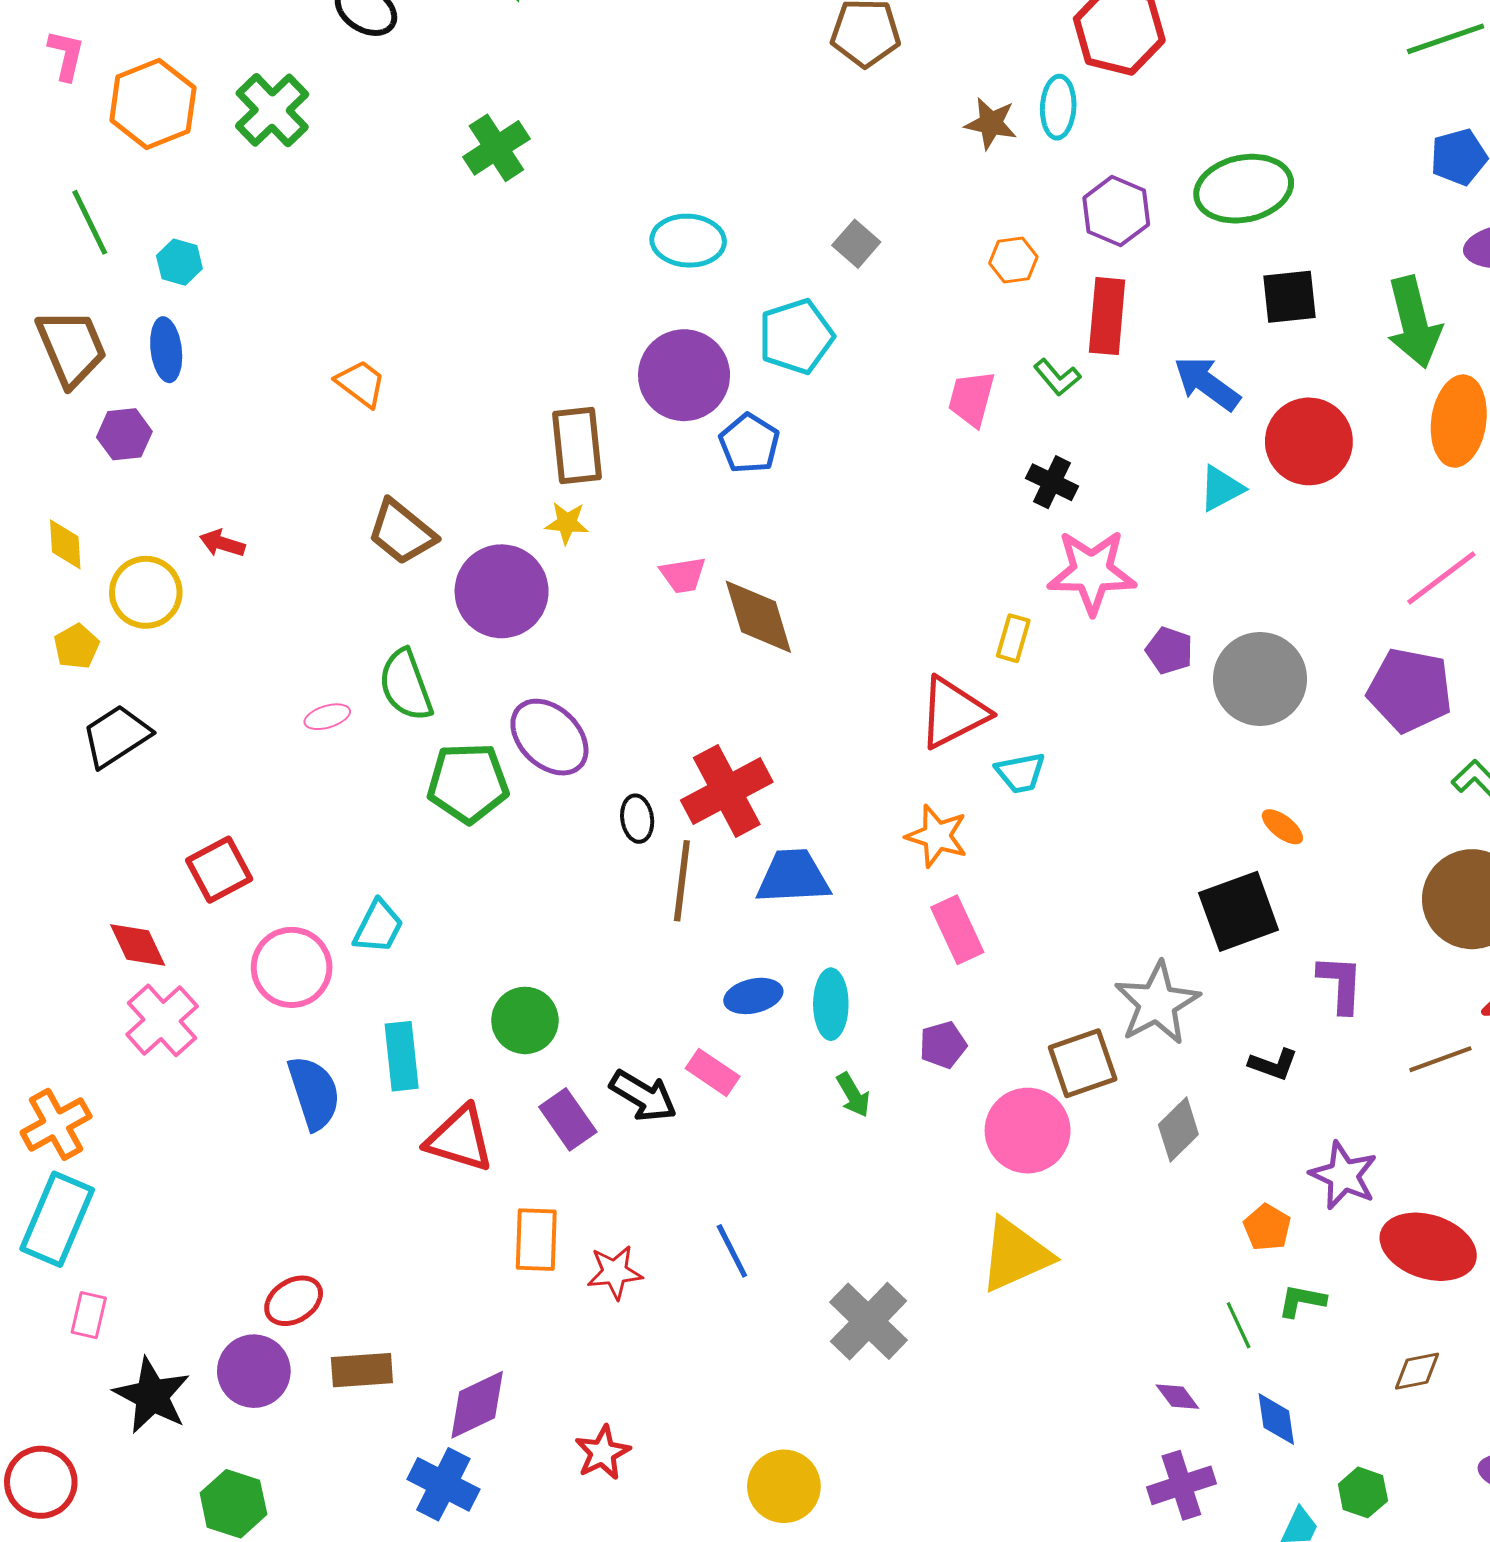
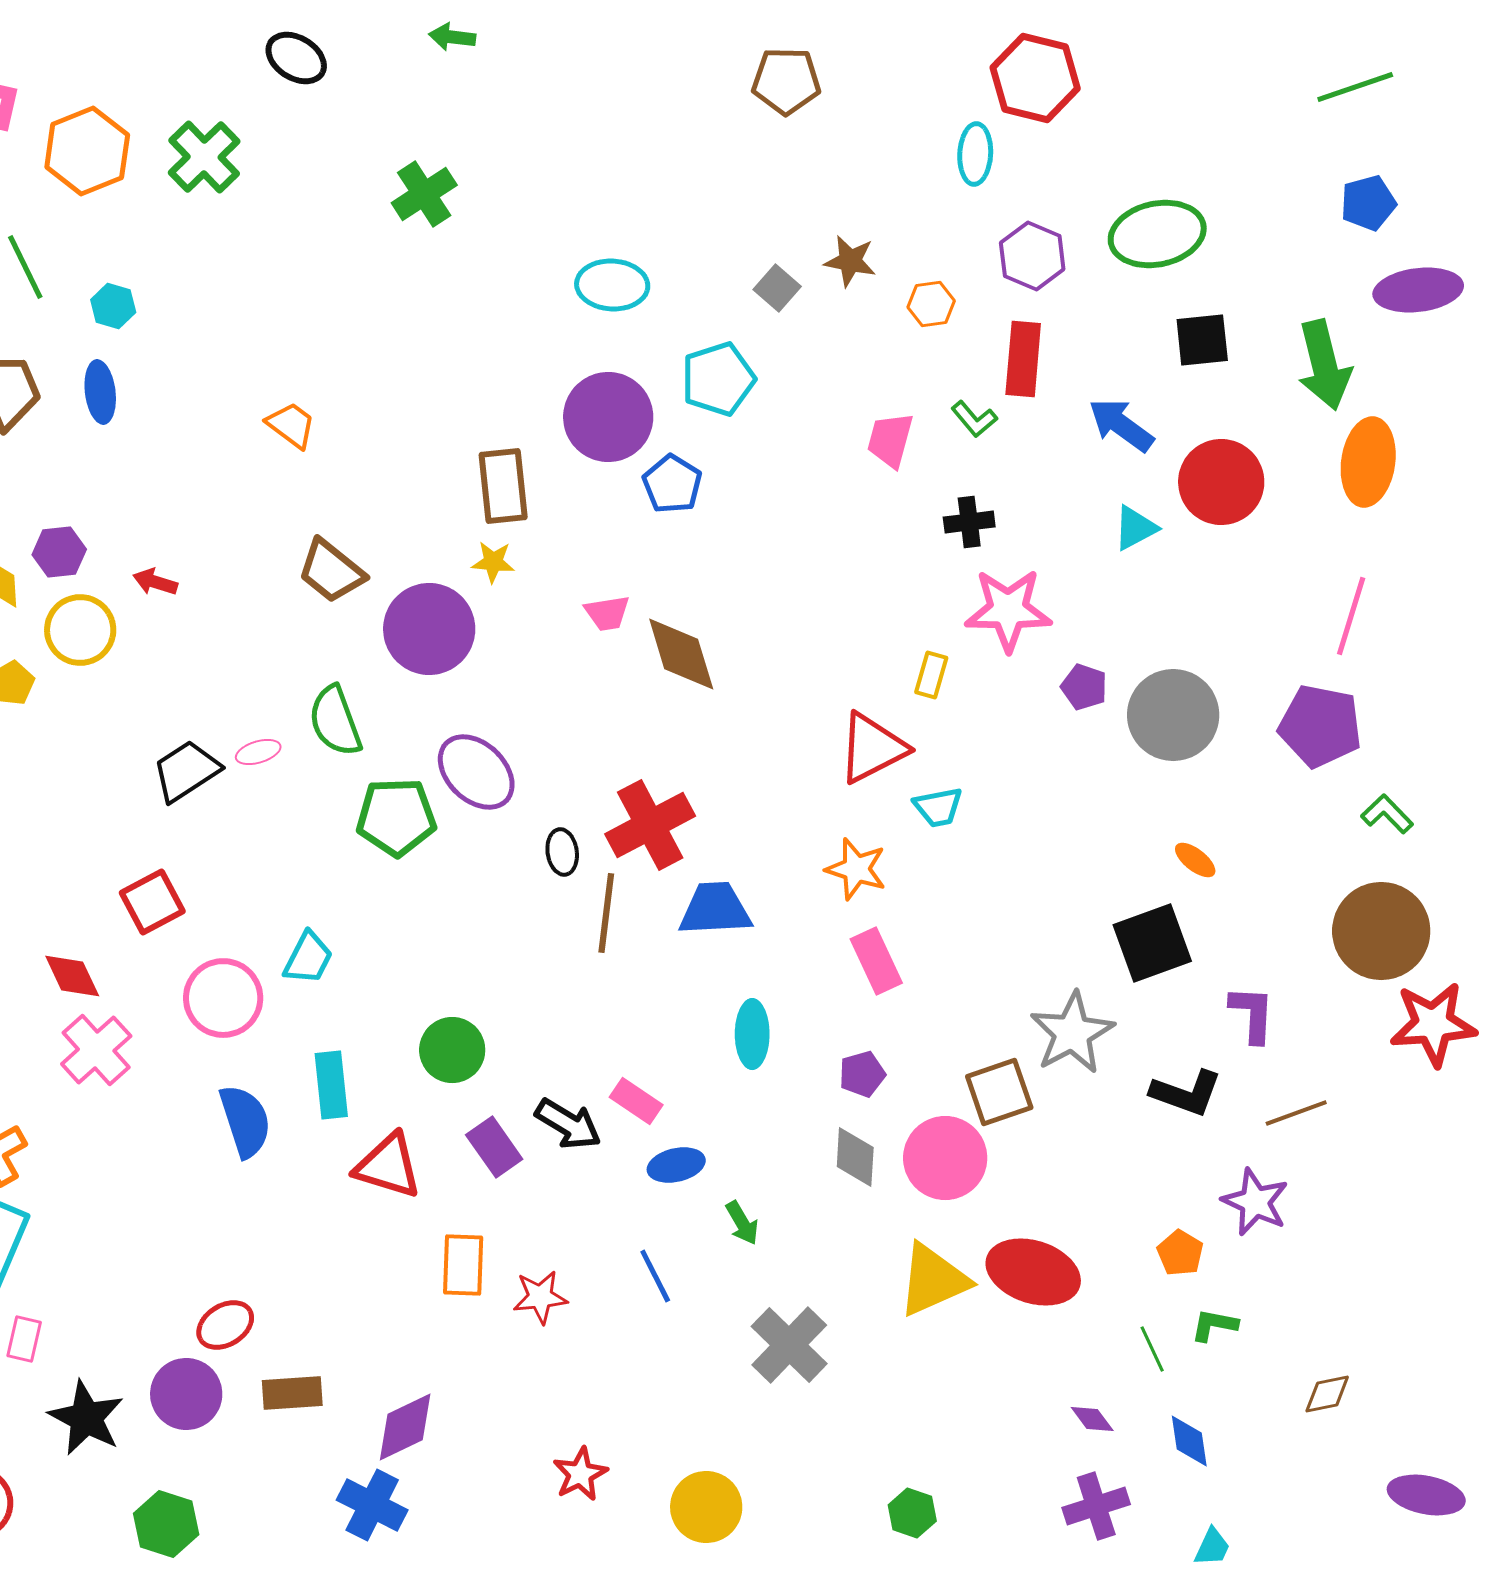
brown star: (991, 123) -> (850, 261), moved
purple hexagon: (124, 434) -> (59, 552), moved
black cross: (1052, 482) -> (969, 522), turned -33
pink line: (1441, 578) -> (1351, 616), turned -36
black trapezoid: (116, 736) -> (186, 771), moved
blue ellipse: (753, 996) -> (676, 1165), moved
brown line: (1440, 1059) -> (1296, 1113), moved
black L-shape: (1273, 1064) -> (1186, 1093), size x1.5
green arrow: (853, 1095) -> (742, 1223), moved
gray diamond: (1178, 1130) -> (855, 1157), moved, turned -42
red ellipse: (1428, 1247) -> (1033, 1272), moved
red star: (602, 1453) -> (580, 1474), moved
green hexagon: (1363, 1492) -> (912, 1513), moved

